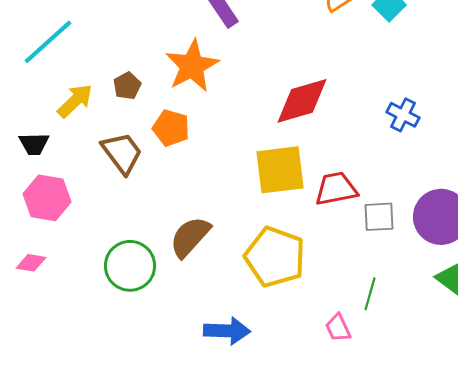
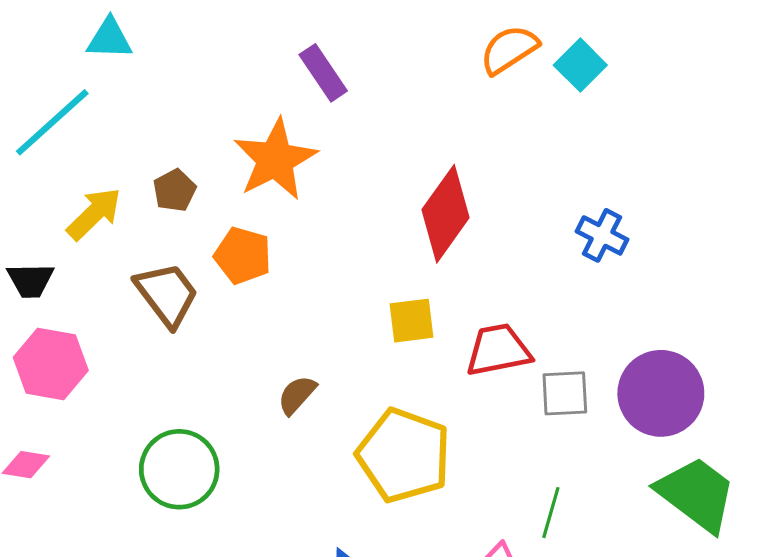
red diamond: (302, 101) -> (446, 214), turned -38
yellow square: (280, 170) -> (412, 321), size x0.6
brown semicircle: (190, 237) -> (297, 395), moved, size x0.6

